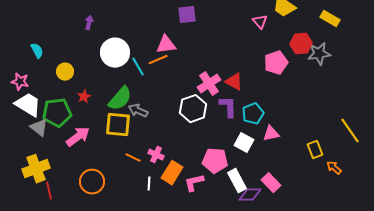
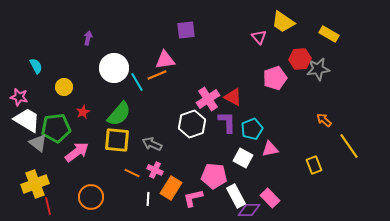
gray arrow: (138, 111) -> (152, 144), moved
orange arrow: (334, 168) -> (324, 120), moved

